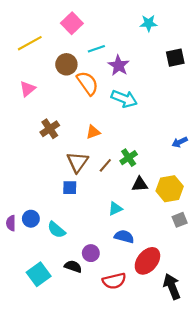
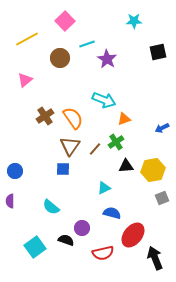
orange semicircle: (88, 83) -> (73, 118), moved
cyan arrow: (124, 99) -> (104, 100), moved
orange triangle: (93, 132) -> (124, 119), moved
blue circle: (31, 219) -> (15, 171), moved

